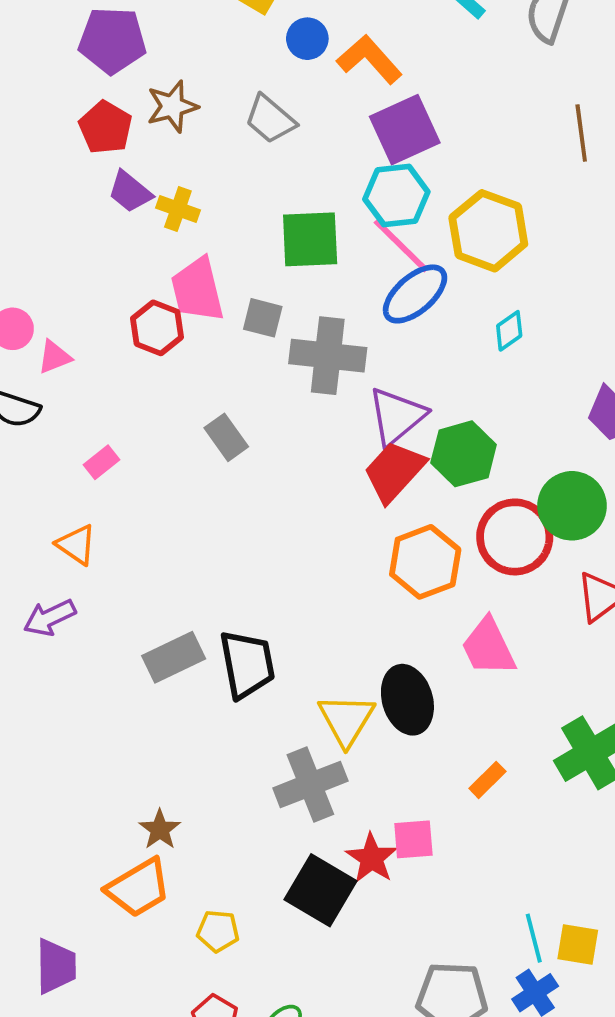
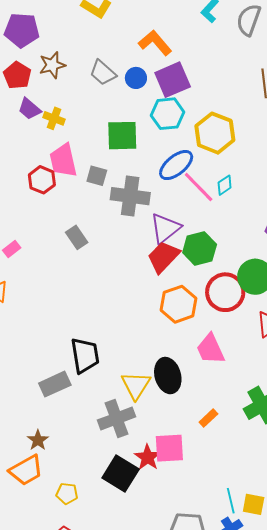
blue circle: (307, 39) -> (136, 78), moved
pink line: (401, 246) -> (199, 187), moved
gray rectangle: (174, 657) -> (55, 384), moved
pink square: (413, 839) -> (169, 448), size x1.4

